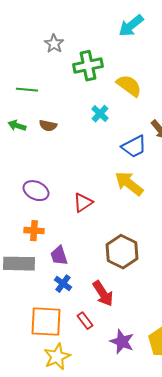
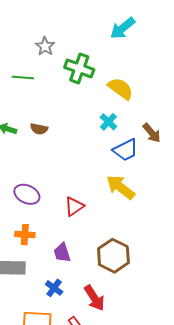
green cross: (88, 66) -> (79, 68), turned 32
green line: (27, 90) -> (23, 78), moved
cyan cross: (100, 114) -> (108, 122), moved
purple trapezoid: (59, 256) -> (62, 253), moved

